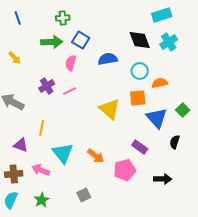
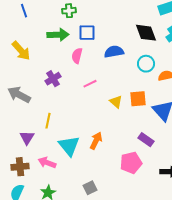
blue square: (81, 40) -> (87, 33), turned -30
yellow arrow: (15, 58) -> (21, 51), size x1.5
pink line: (70, 91) -> (90, 84), moved
orange square: (138, 98) -> (138, 99), moved
yellow triangle: (110, 109) -> (116, 102), size x0.6
purple triangle: (21, 145) -> (27, 138), turned 42
orange arrow: (96, 156) -> (96, 141), moved, turned -102

